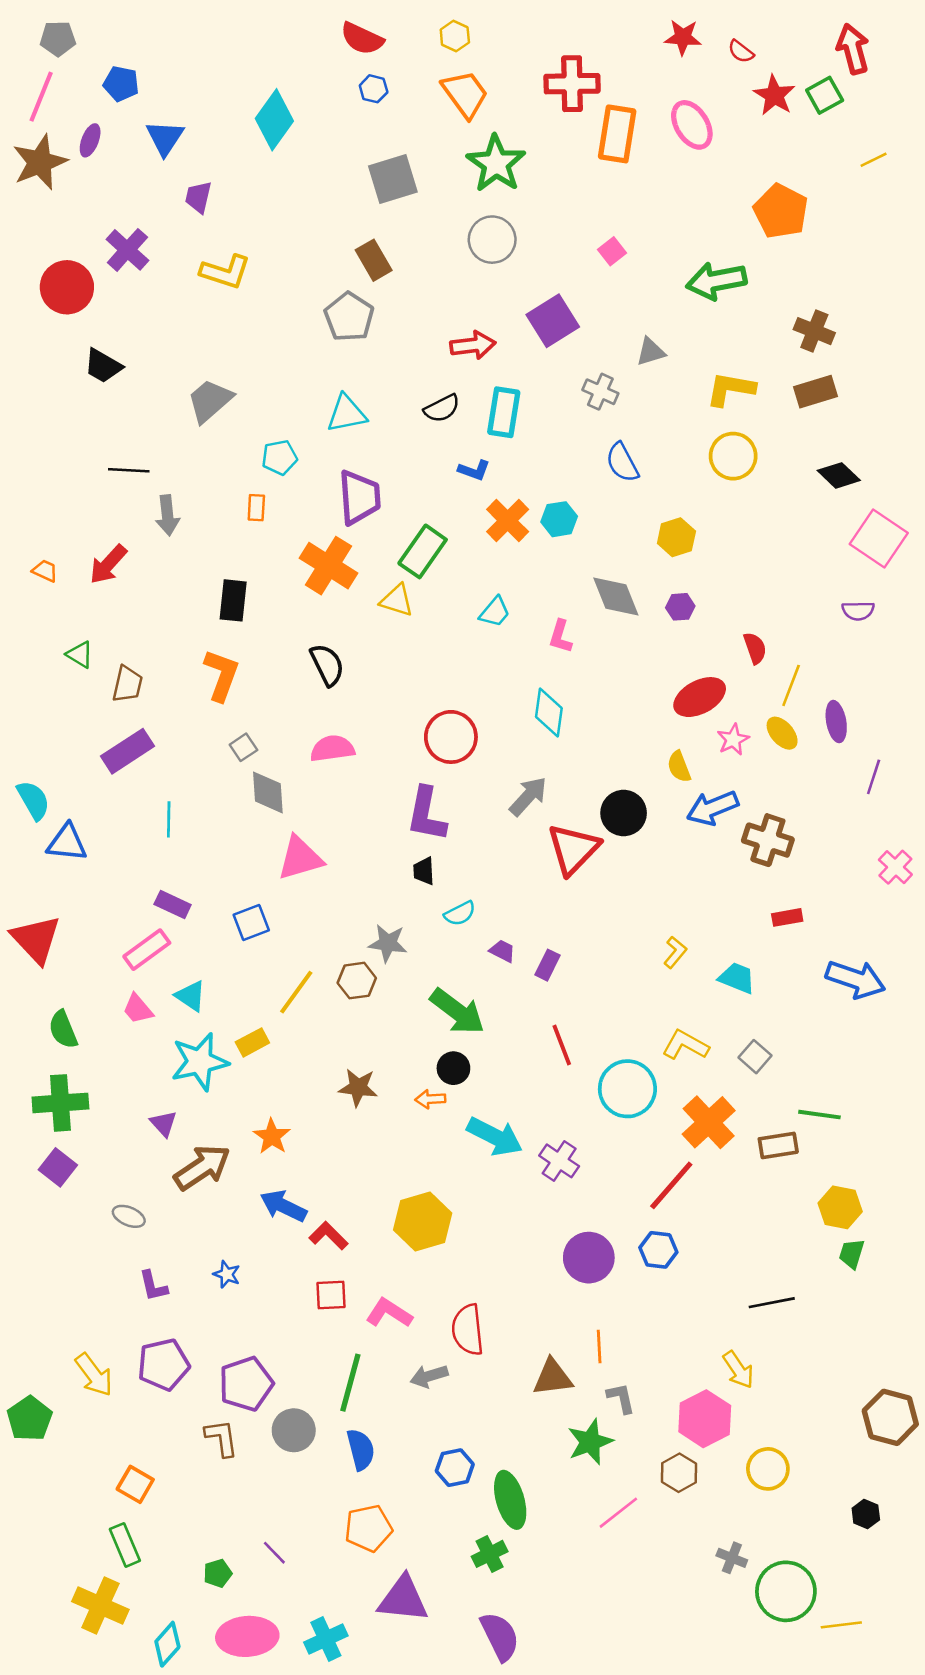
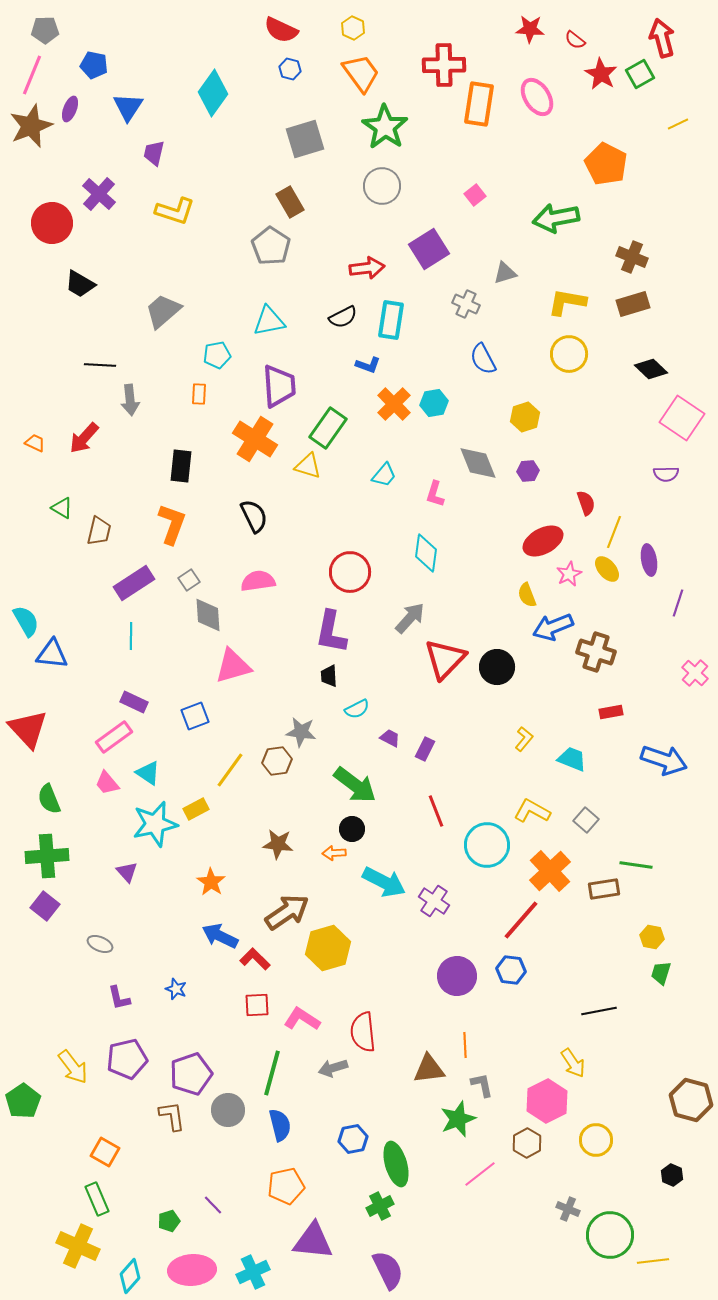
purple rectangle: (127, 751) -> (134, 583), moved
black circle: (624, 813) -> (497, 667), moved
brown arrow: (202, 1167) -> (287, 912), moved
yellow hexagon: (840, 1207) -> (652, 937), size x0.7

